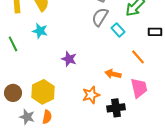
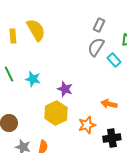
cyan star: (40, 31) -> (33, 79), moved
yellow hexagon: (43, 92) -> (56, 113), moved

